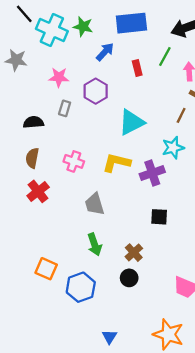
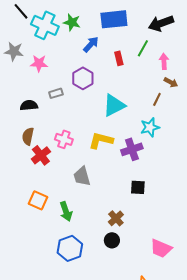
pink star: (59, 77) -> (39, 63), moved
gray rectangle: (65, 108) -> (56, 93), turned 56
red cross: (38, 191) -> (41, 155), moved
green arrow: (95, 244) -> (66, 211), moved
orange square: (46, 269) -> (38, 200), moved

